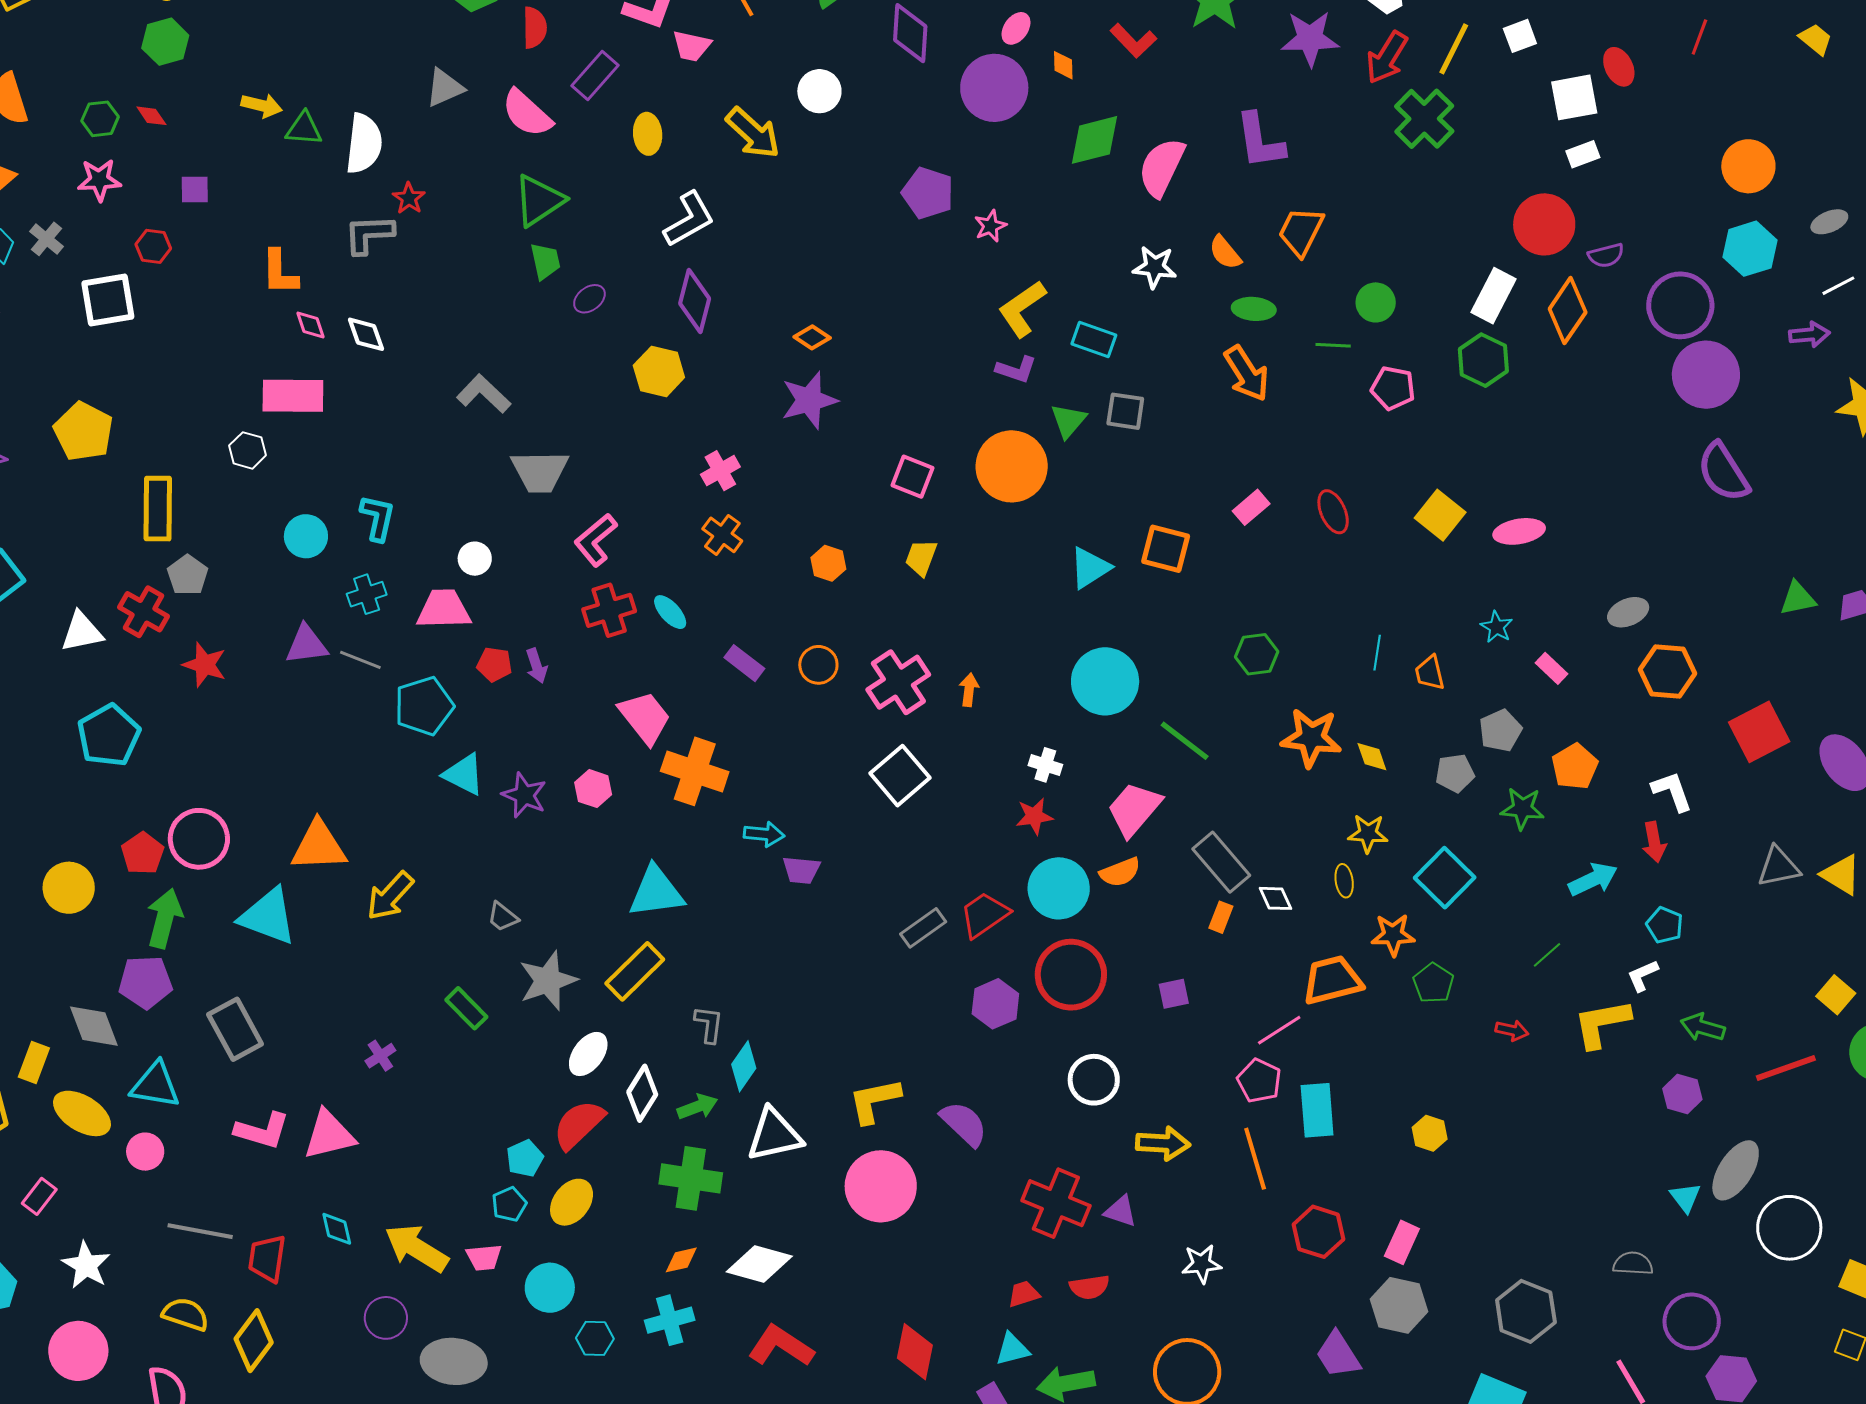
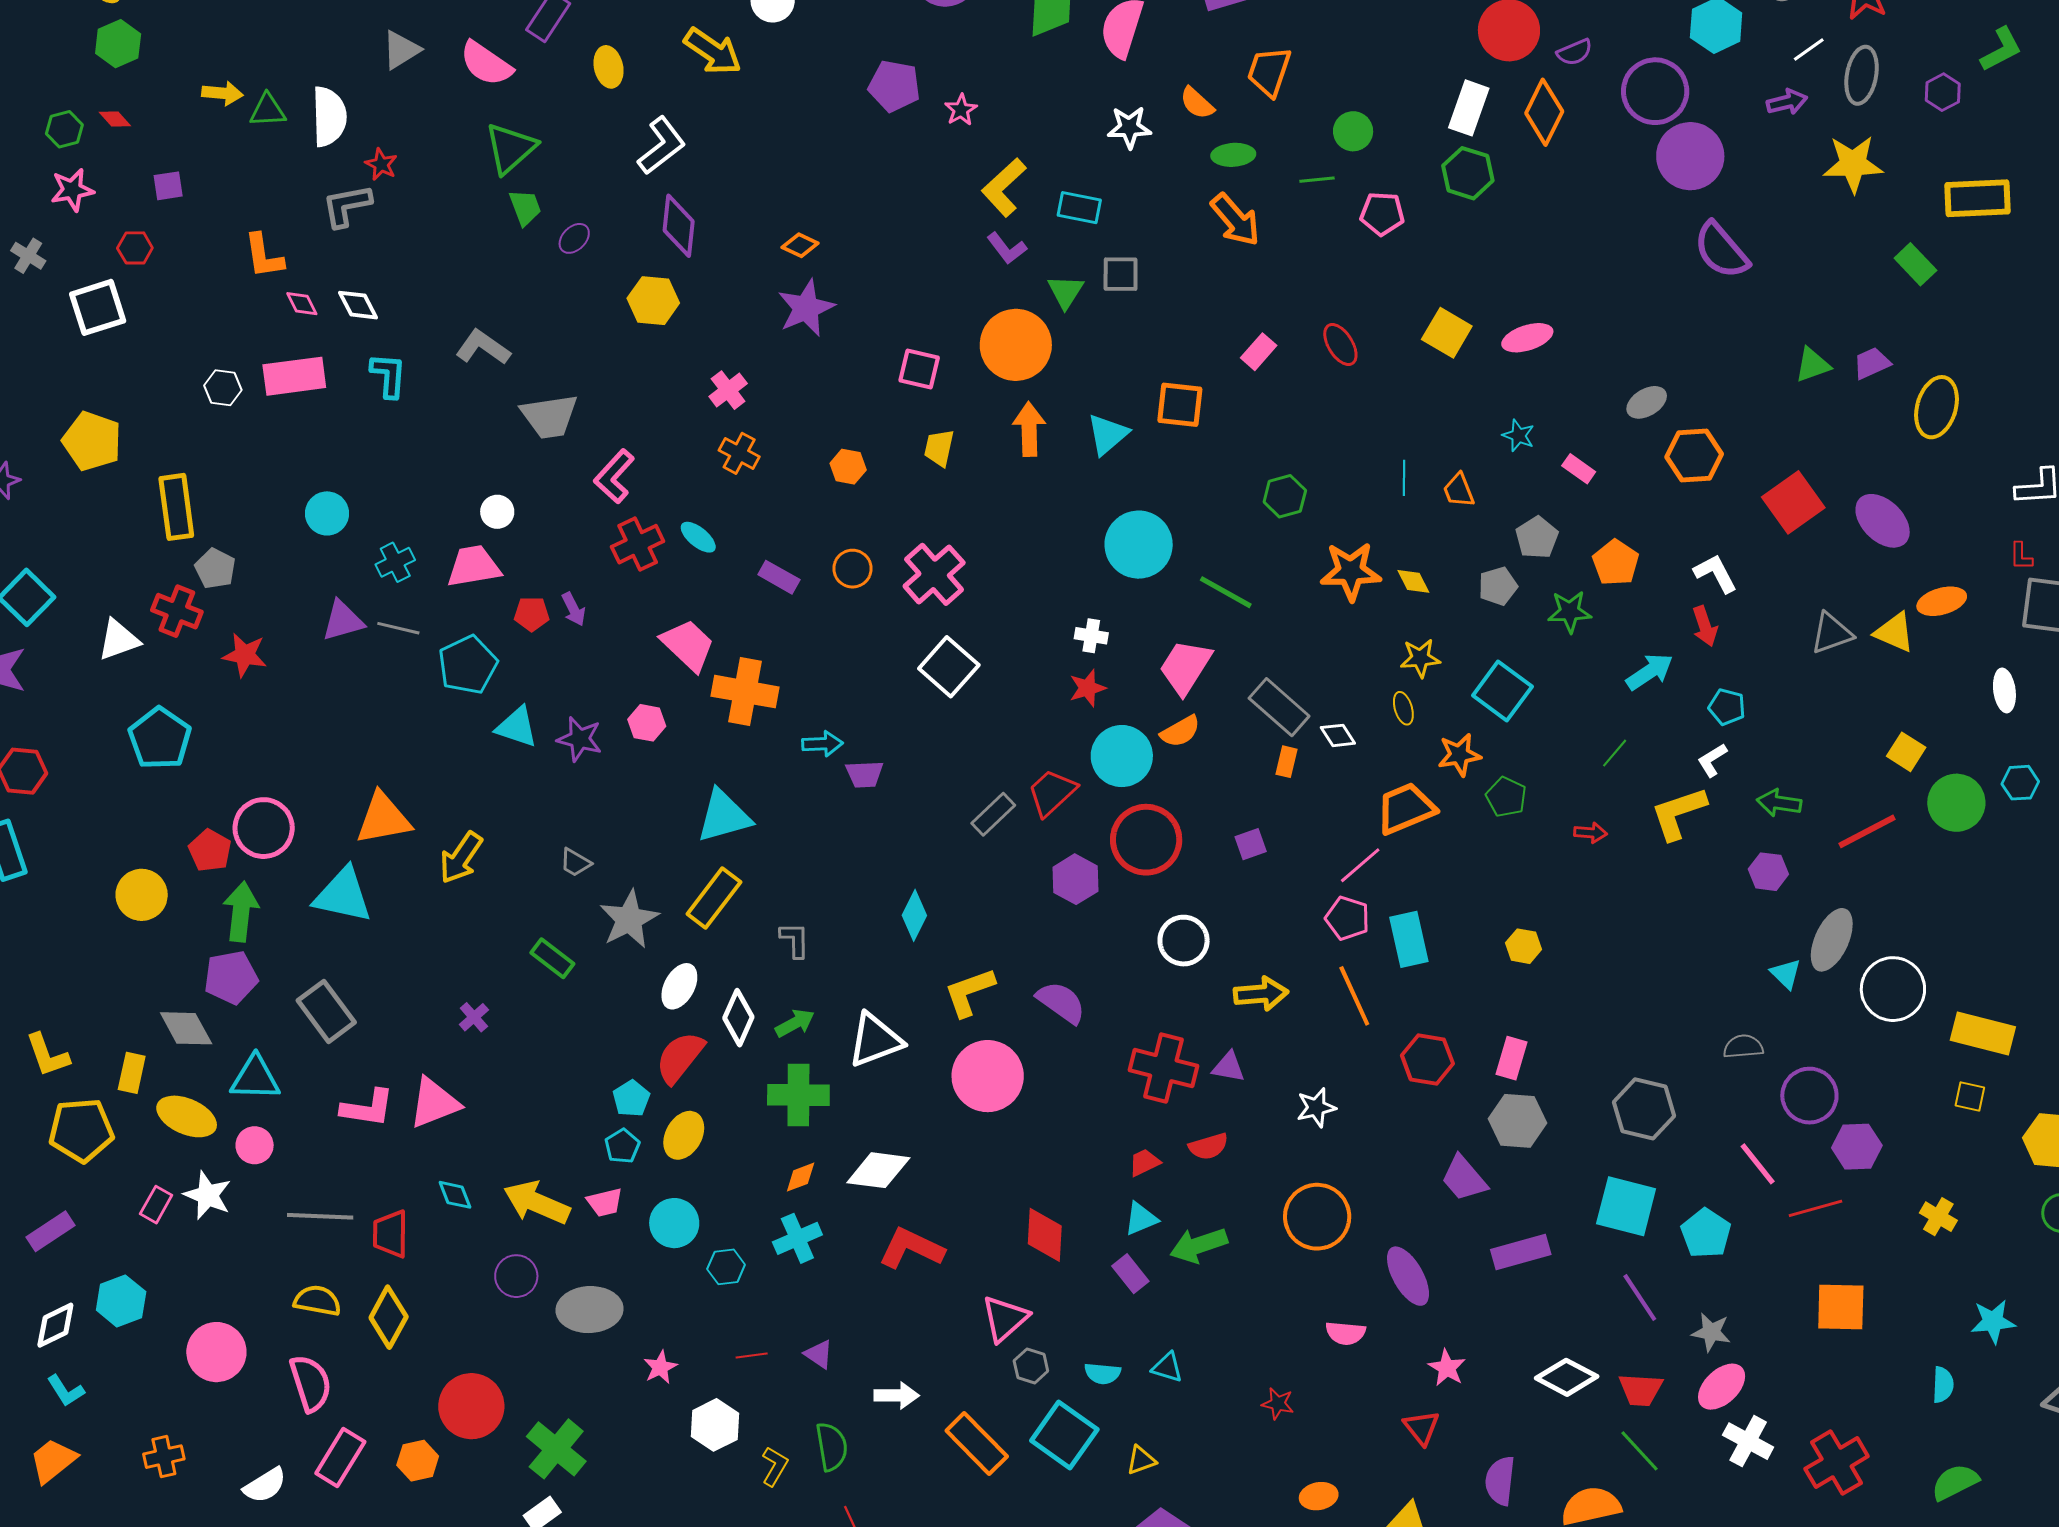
purple L-shape: (1016, 369) -> (1007, 248), turned 42
white hexagon: (248, 450) -> (223, 388), moved
cyan L-shape: (378, 518) -> (388, 375), moved
orange arrow: (969, 690) -> (1029, 429), moved, size x1.6
cyan diamond: (744, 1066) -> (914, 915), moved
white star: (86, 1265) -> (208, 1195), moved

